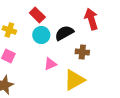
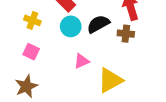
brown cross: (82, 52) -> (126, 34), moved

